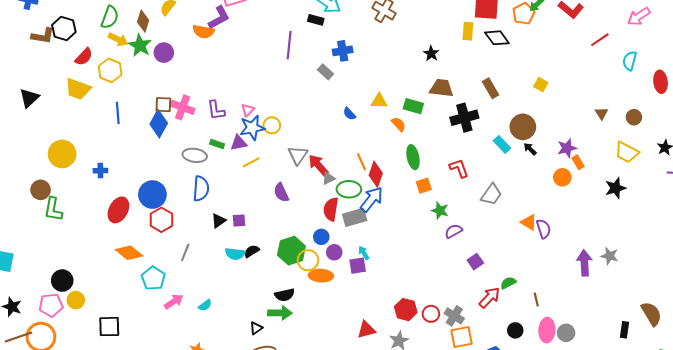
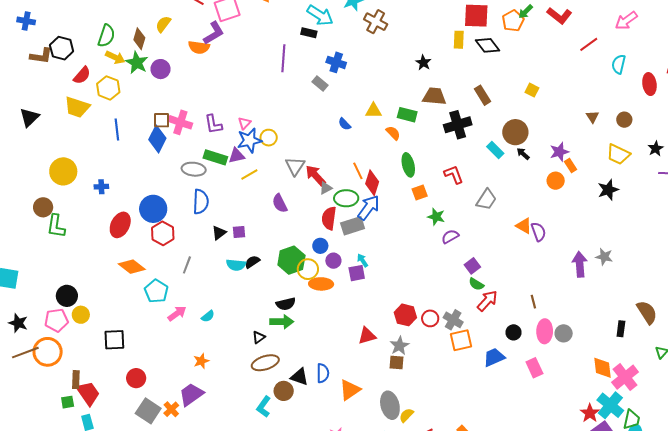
blue cross: (343, 51) -> (336, 62), turned 30
green rectangle: (217, 144) -> (215, 157), size x1.6
green semicircle: (508, 283) -> (476, 284), moved, turned -119

